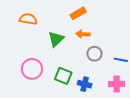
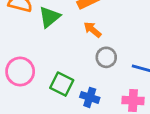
orange arrow: (83, 34) -> (92, 30), turned 32
green triangle: (56, 39) -> (49, 17), moved

